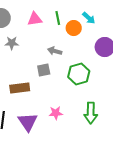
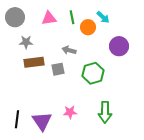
brown rectangle: (20, 88) -> (34, 62), moved

